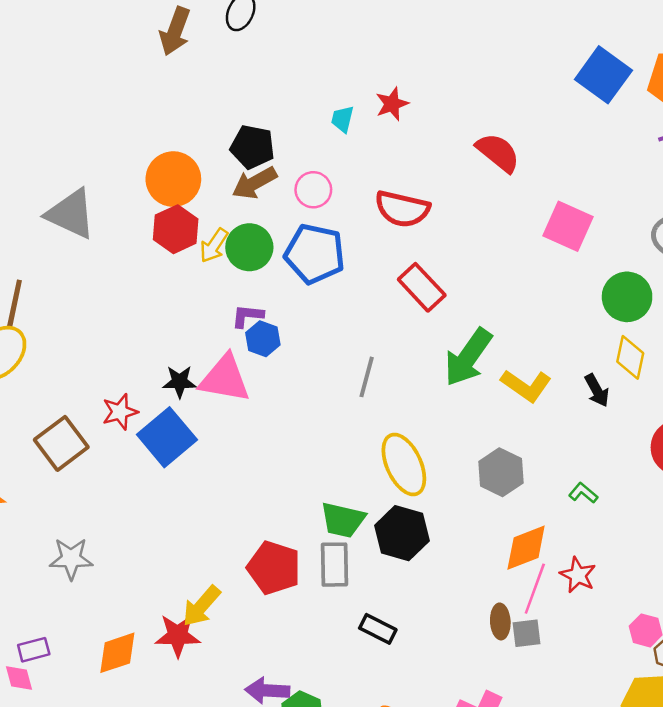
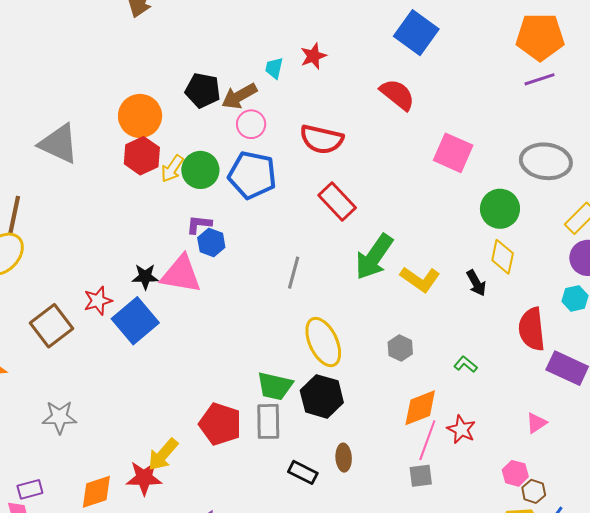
blue square: (603, 75) -> (416, 33), moved
brown arrow: (254, 183) -> (239, 96), moved
gray hexagon: (501, 472) -> (400, 348), size x0.7
brown ellipse: (500, 621) -> (344, 458), moved

